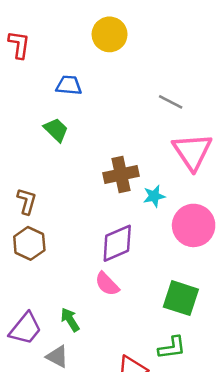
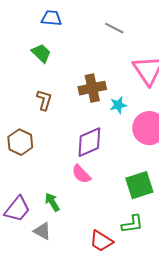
gray line: (171, 102) -> (114, 28), moved
brown L-shape: (27, 201) -> (44, 100), moved
green square: (181, 298) -> (139, 185), turned -36

